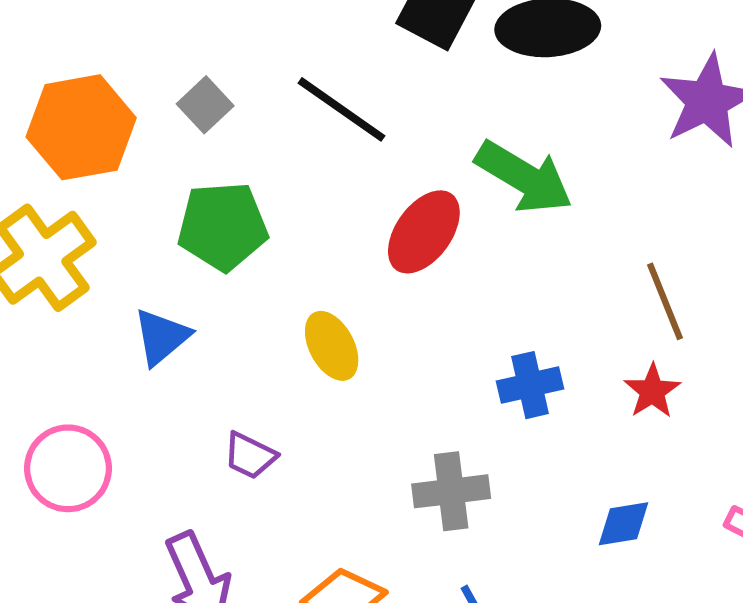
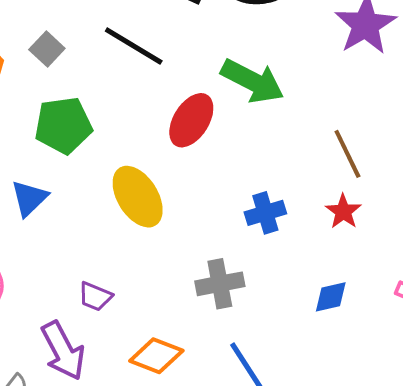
yellow ellipse: (332, 346) -> (138, 197), size x1.4
purple trapezoid: (250, 456) -> (95, 296), moved

